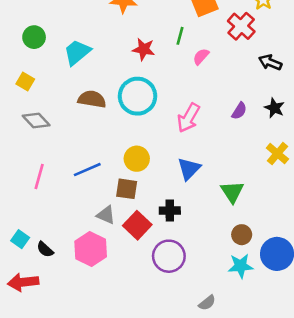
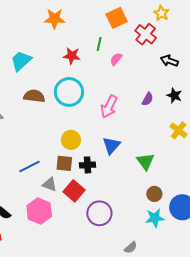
blue line: (87, 170) -> (29, 167), moved
black cross: (170, 211) -> (87, 165), moved

